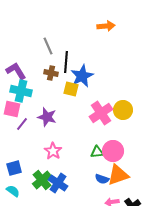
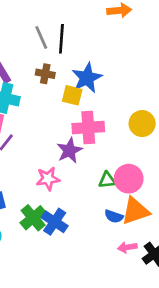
black line: (66, 62) -> (61, 39), moved
pink cross: (101, 113) -> (88, 128), moved, turned 30
purple star: (47, 117) -> (69, 150), moved, turned 30
pink star: (53, 151) -> (48, 179), turned 30

